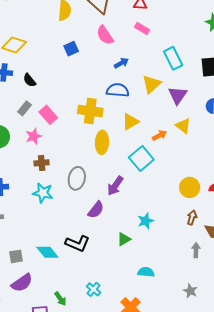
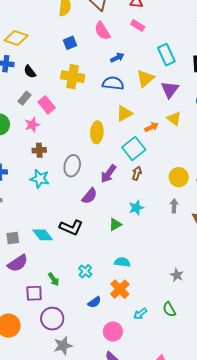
yellow cross: (90, 111) -> (73, 77), moved
brown arrow: (192, 218) -> (137, 173), moved
gray arrow: (196, 250) -> (174, 206), moved
cyan semicircle: (146, 272) -> (122, 262), moved

